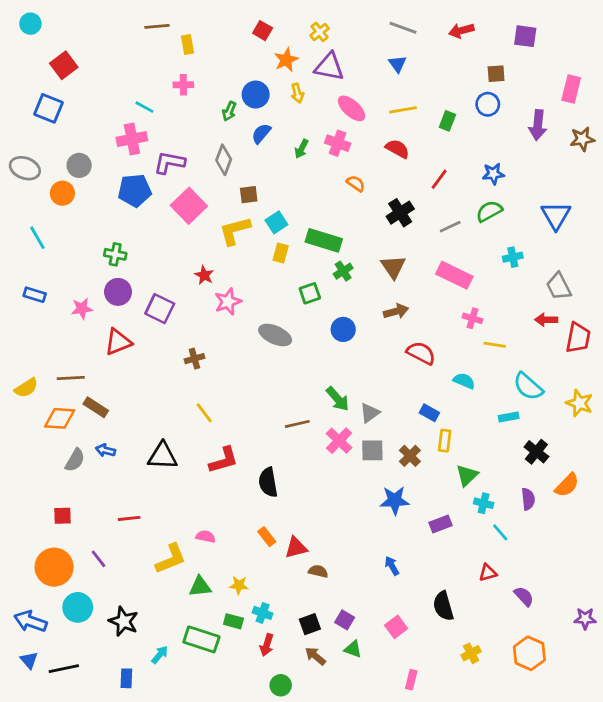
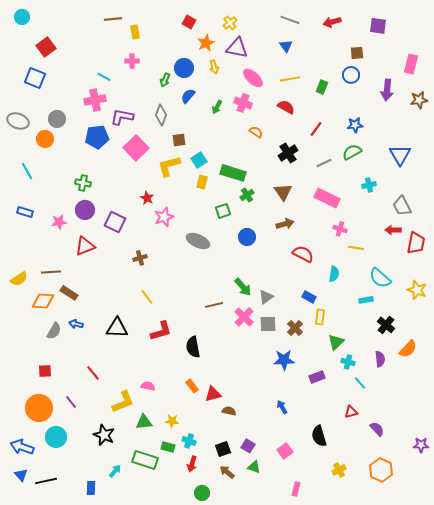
cyan semicircle: (464, 381) -> (334, 274), turned 77
red line: (129, 518) -> (93, 373), turned 56
black star: (124, 621) -> (104, 435), moved

